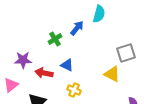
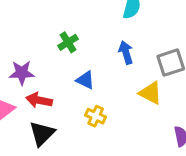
blue arrow: (77, 28) -> (126, 52), moved, turned -56
red arrow: (44, 73) -> (39, 100), moved

